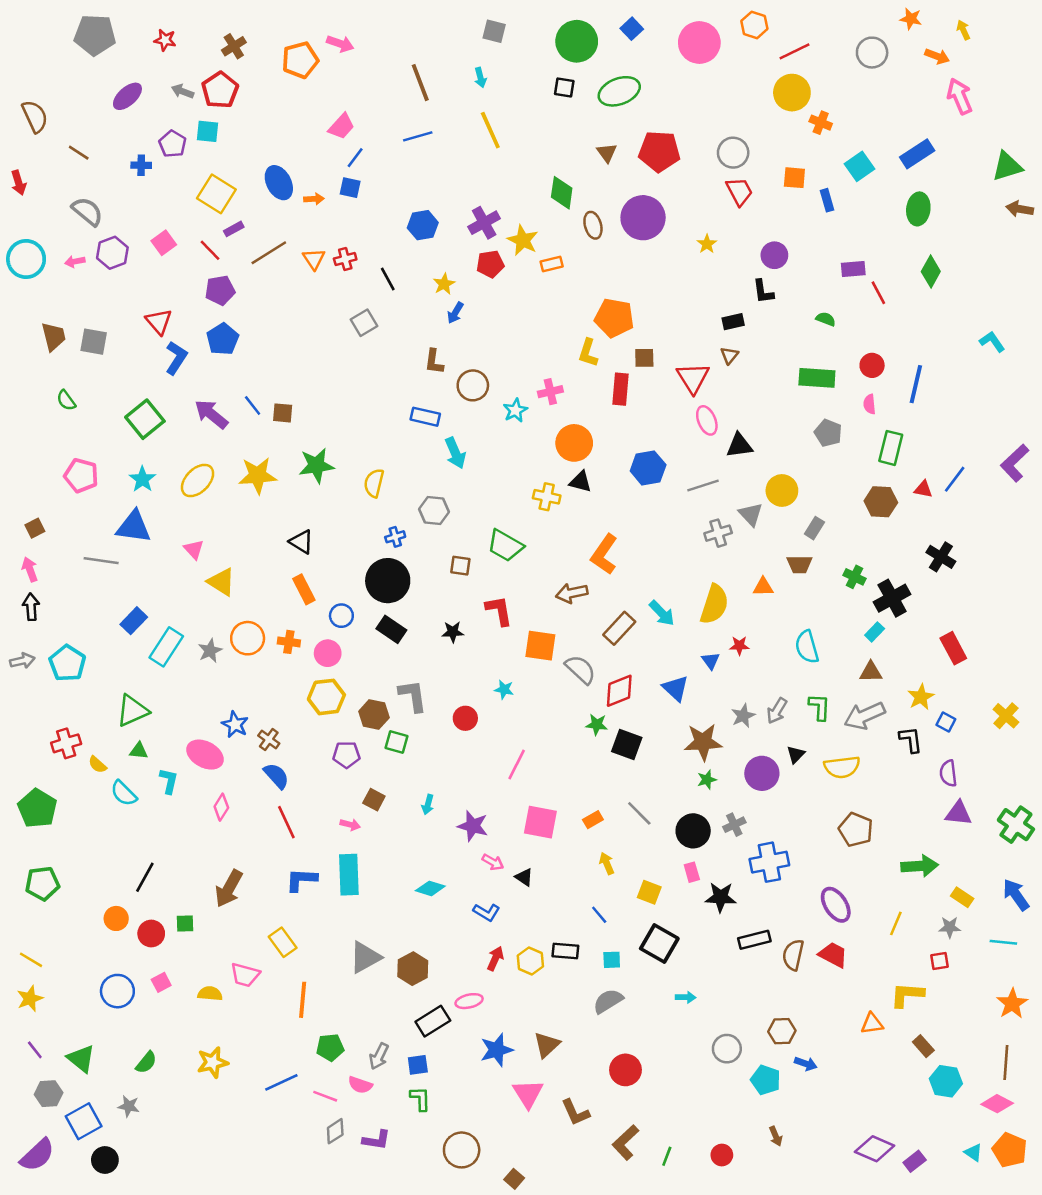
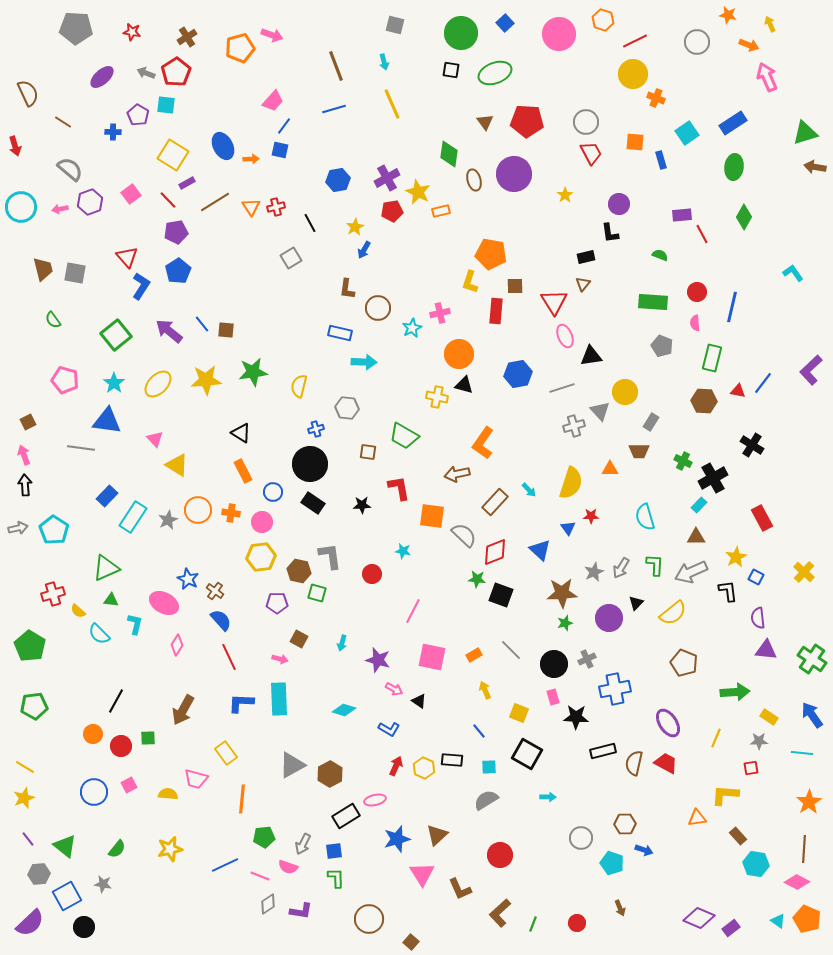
cyan arrow: (455, 453) -> (364, 362), turned -65
cyan arrow: (662, 613) -> (529, 490), size x0.7
yellow semicircle: (842, 767) -> (673, 613), turned -32

